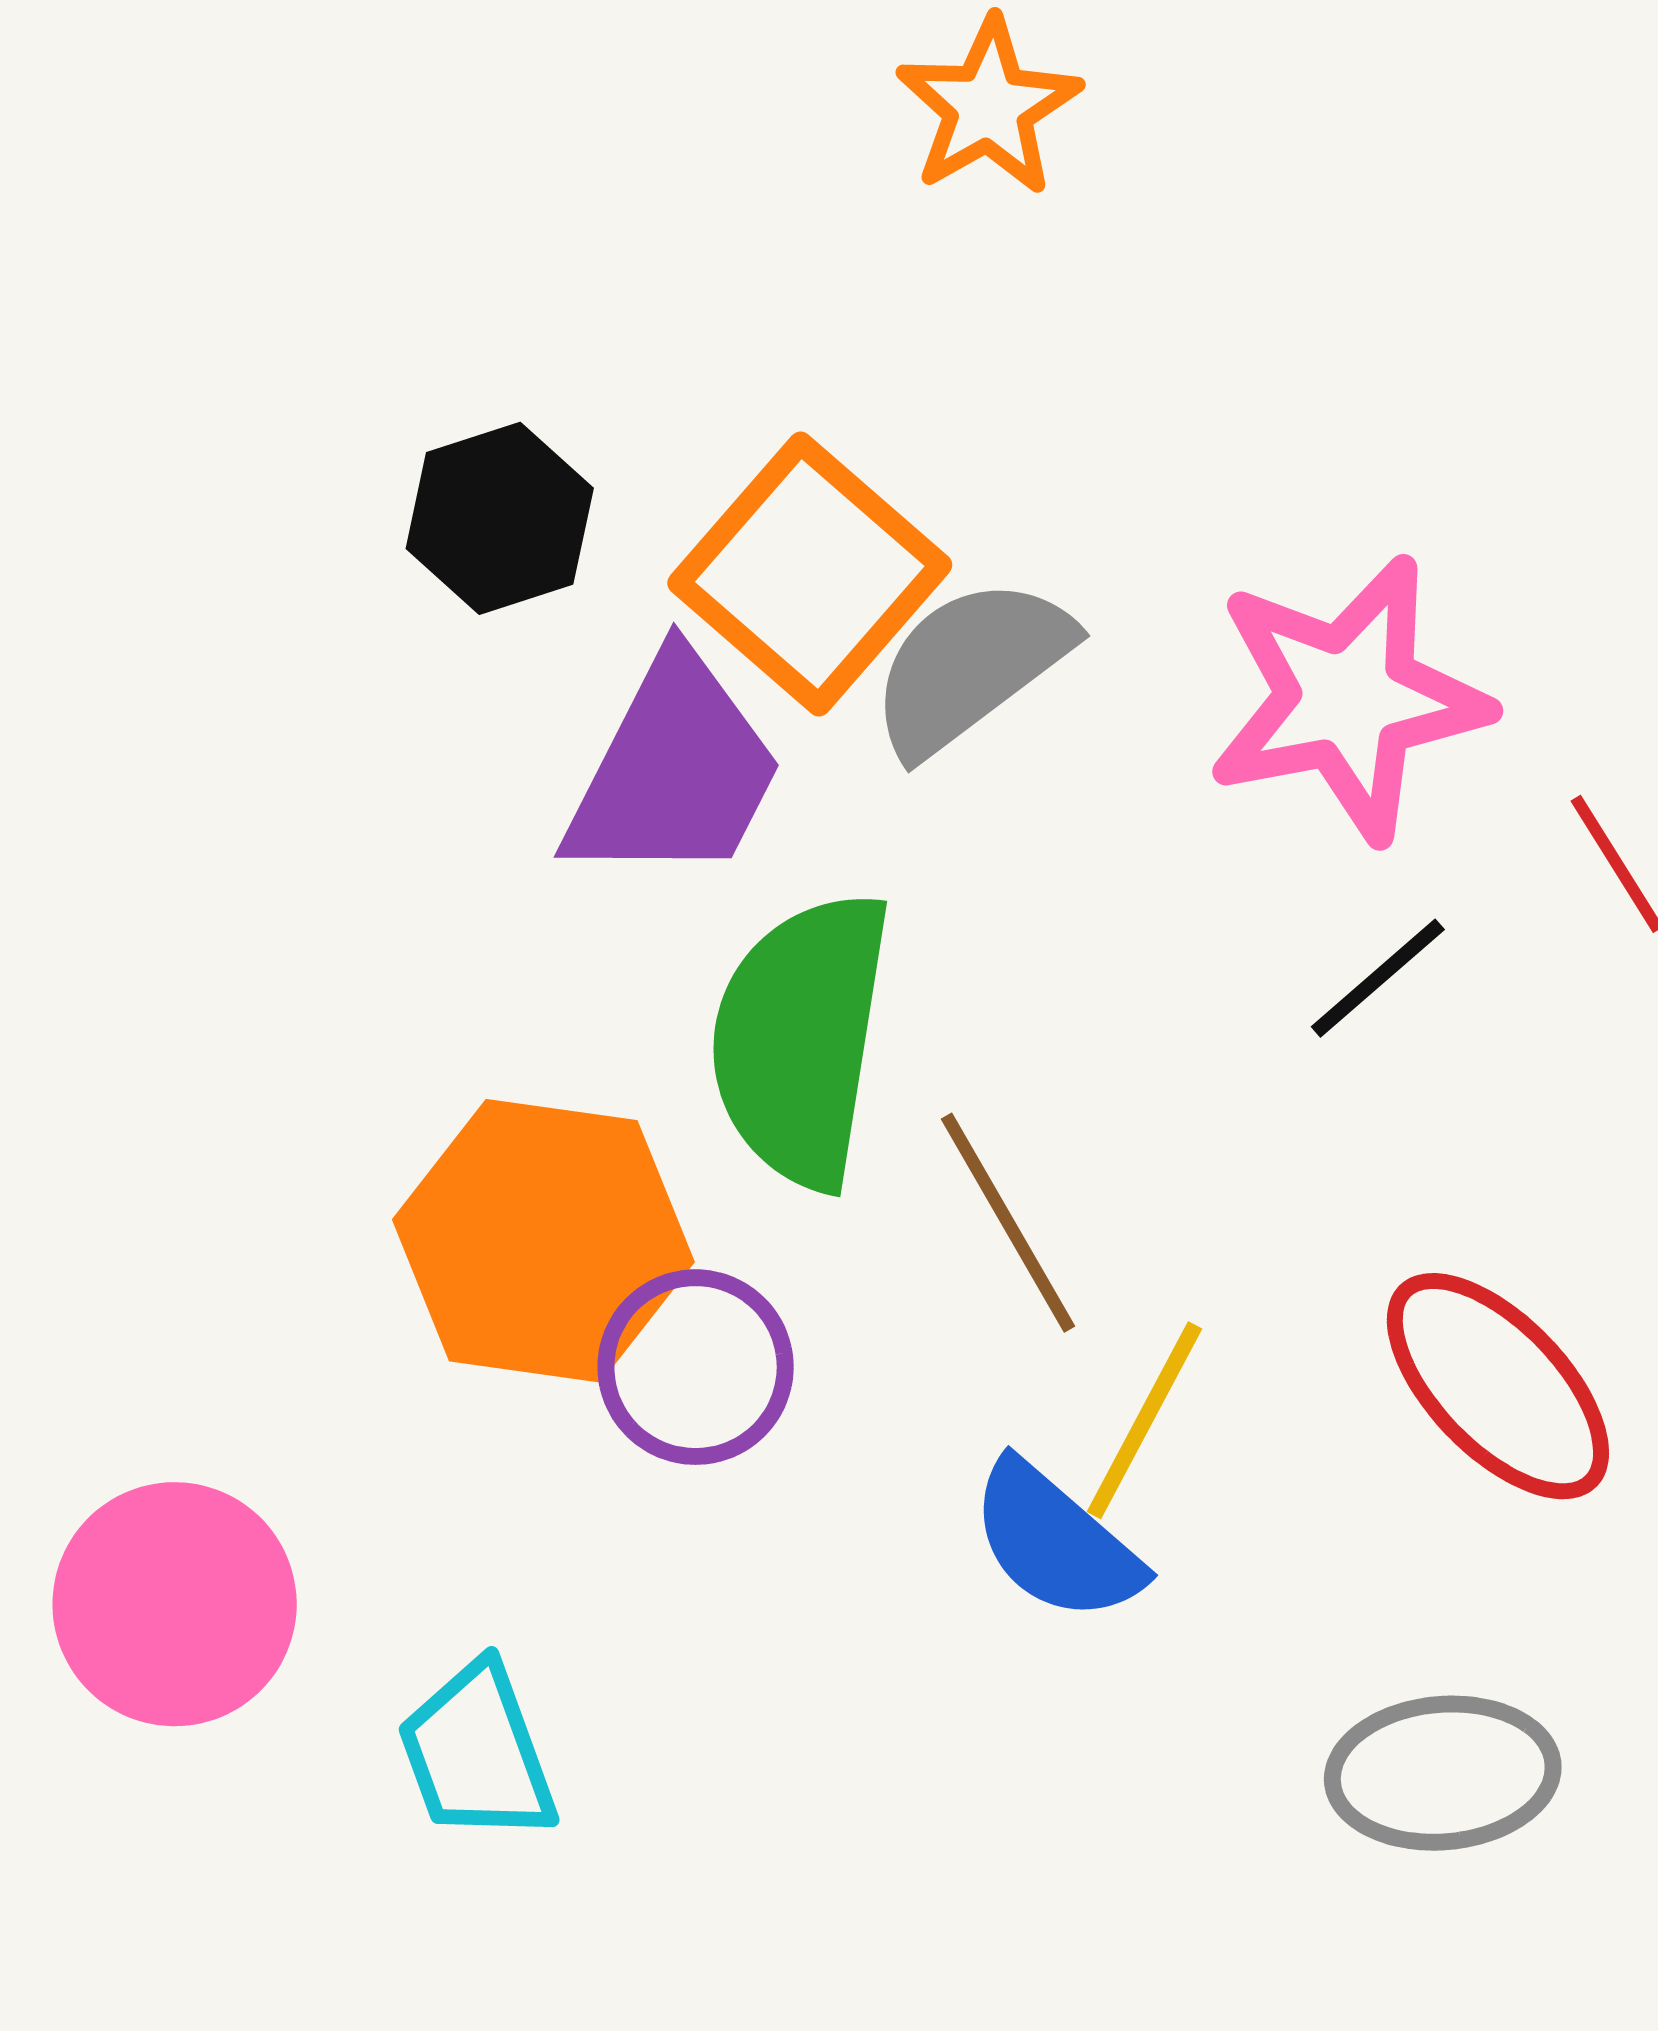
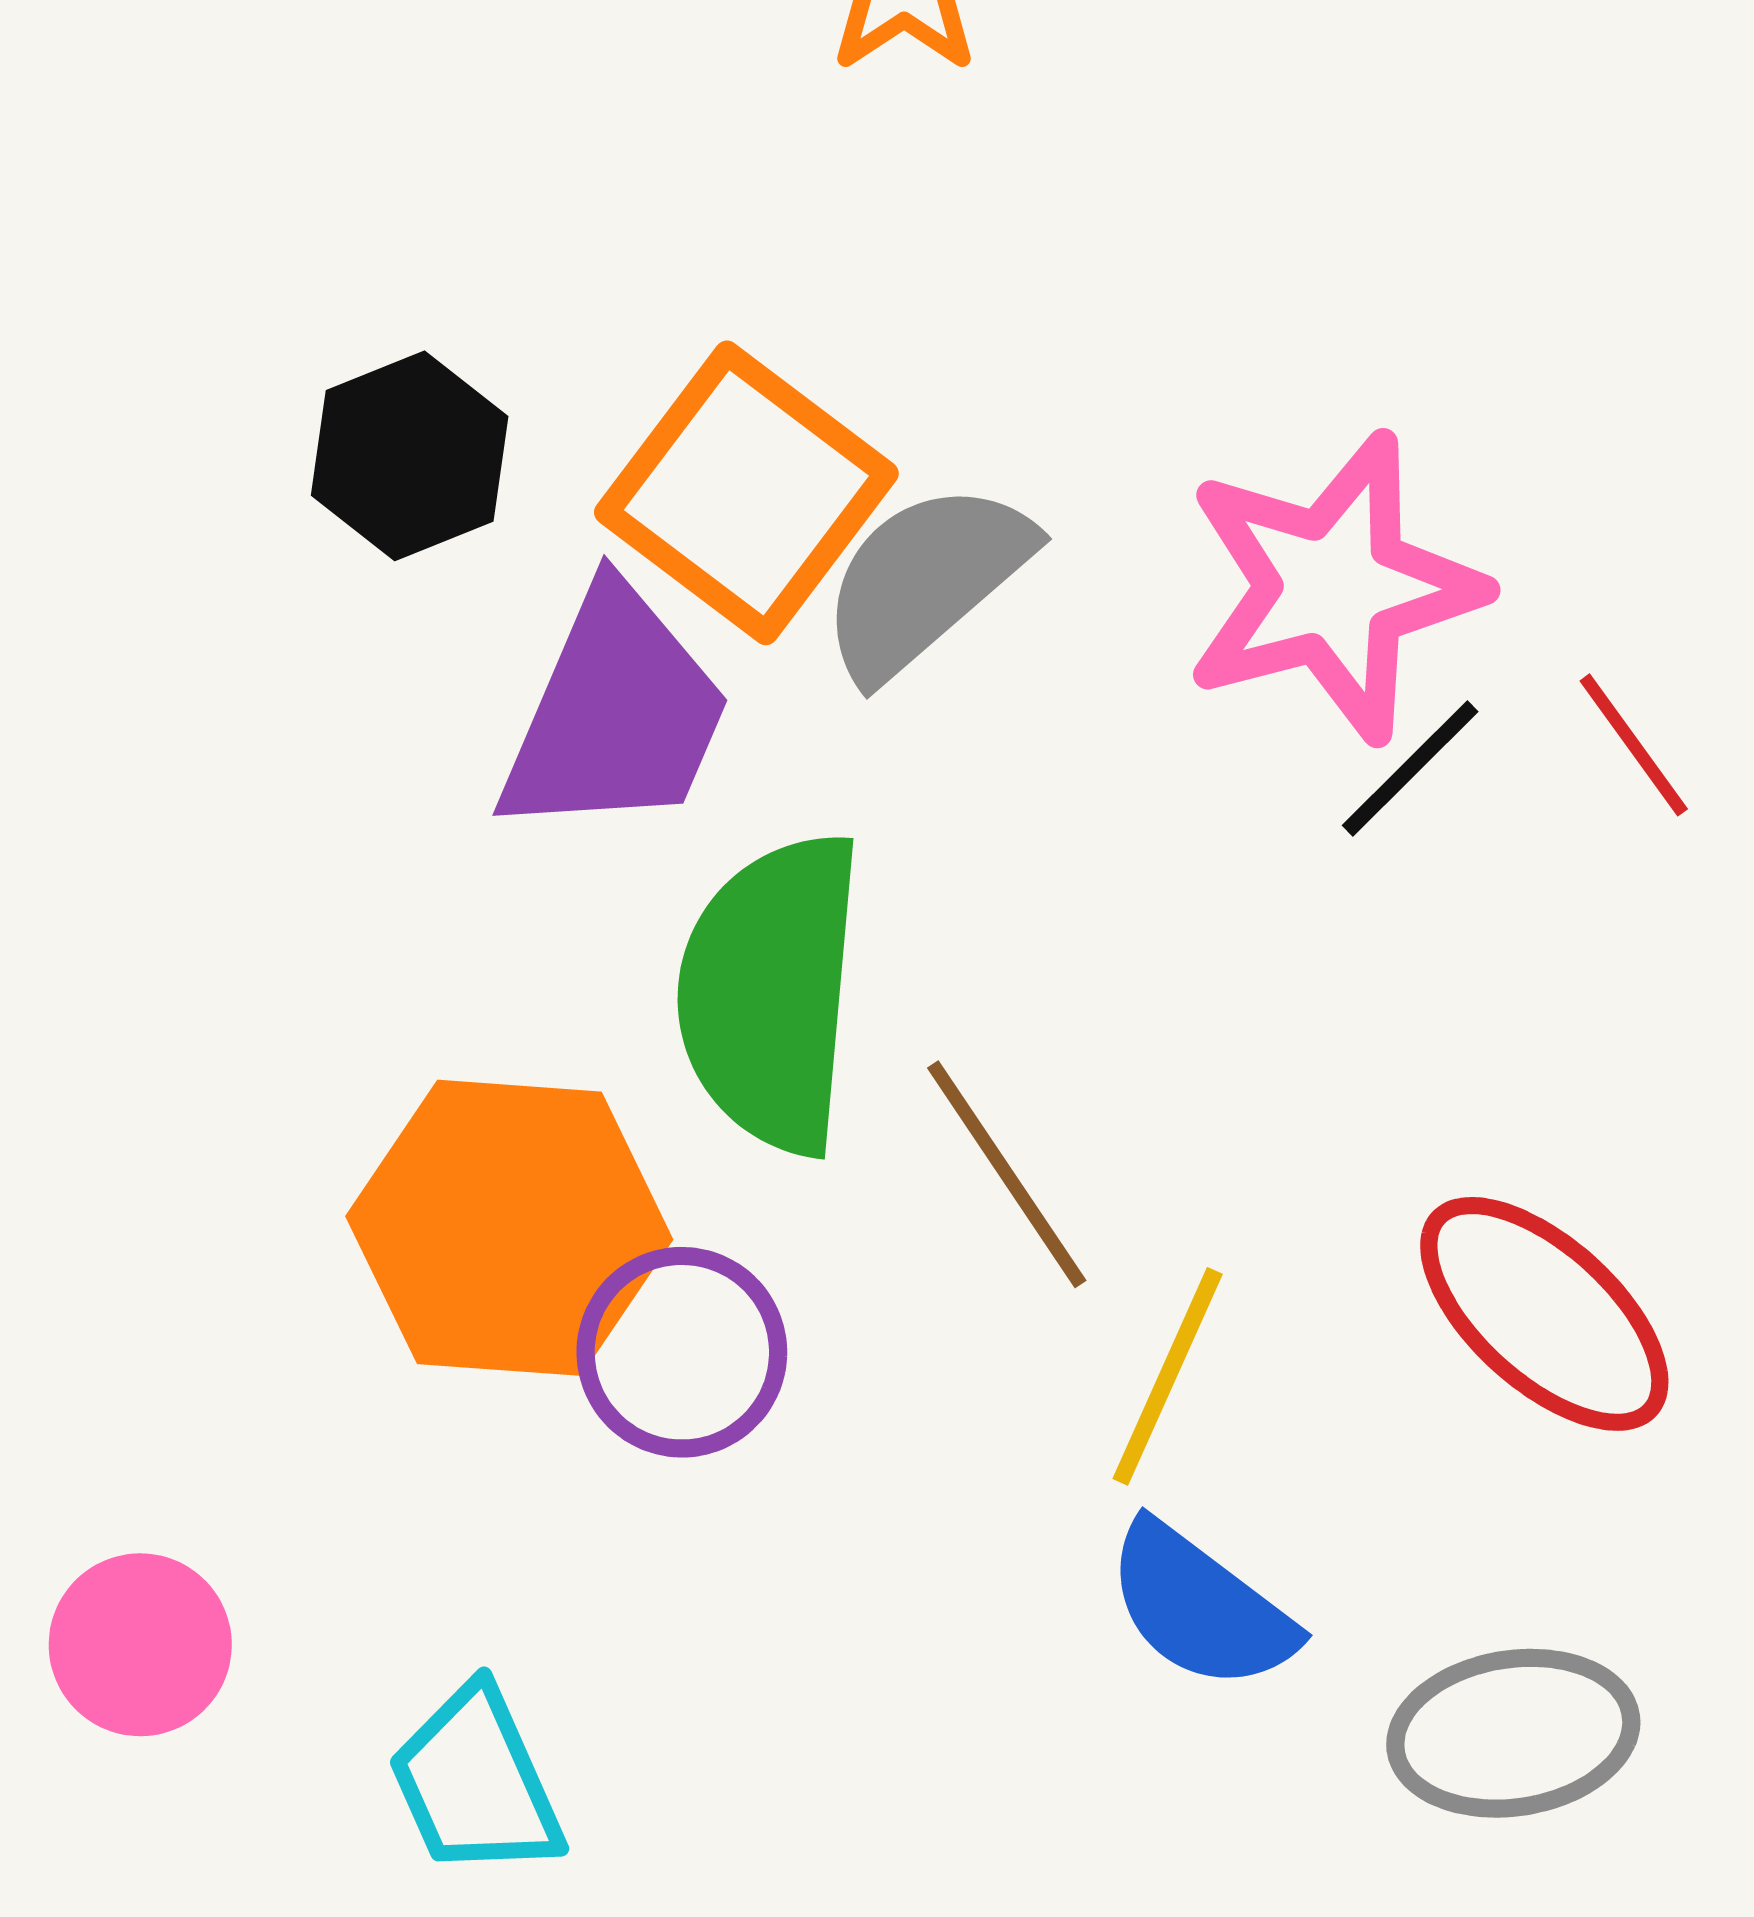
black line: (1378, 978) -> (1410, 768), moved
blue semicircle: (1056, 1542) -> (1200, 1607), moved
pink circle: (175, 1604) -> (140, 1645), size x0.7

